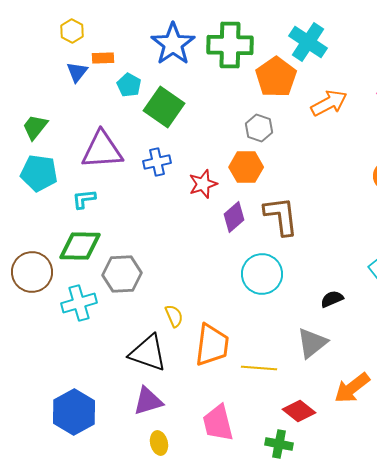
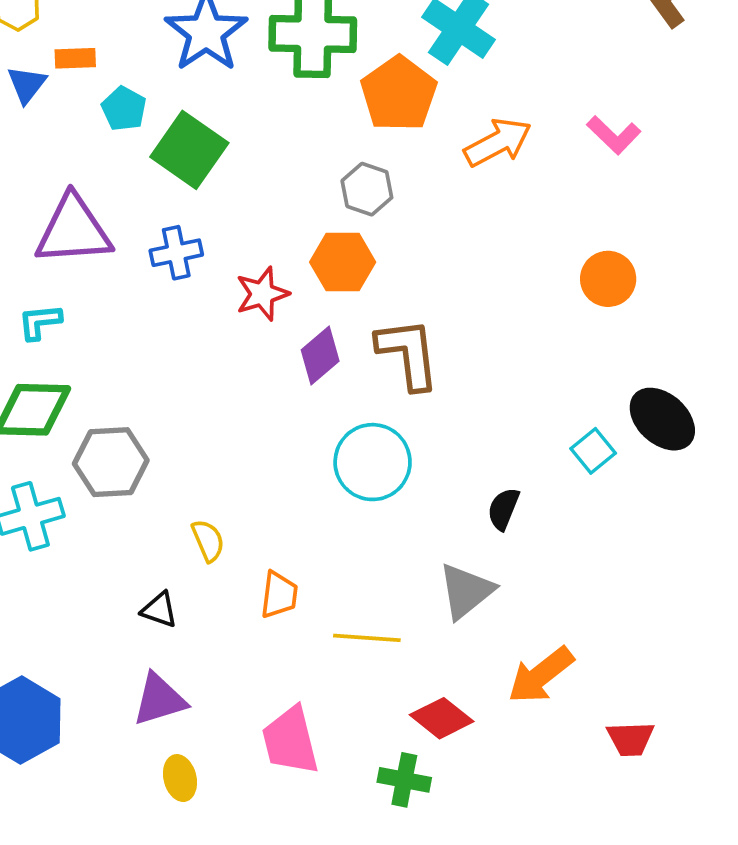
black semicircle: (332, 299) -> (503, 509), turned -45
orange trapezoid: (212, 345) -> (279, 595), size x0.6
black triangle: (148, 353) -> (159, 610), size x0.5

